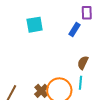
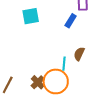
cyan line: (80, 83) -> (64, 64), moved

